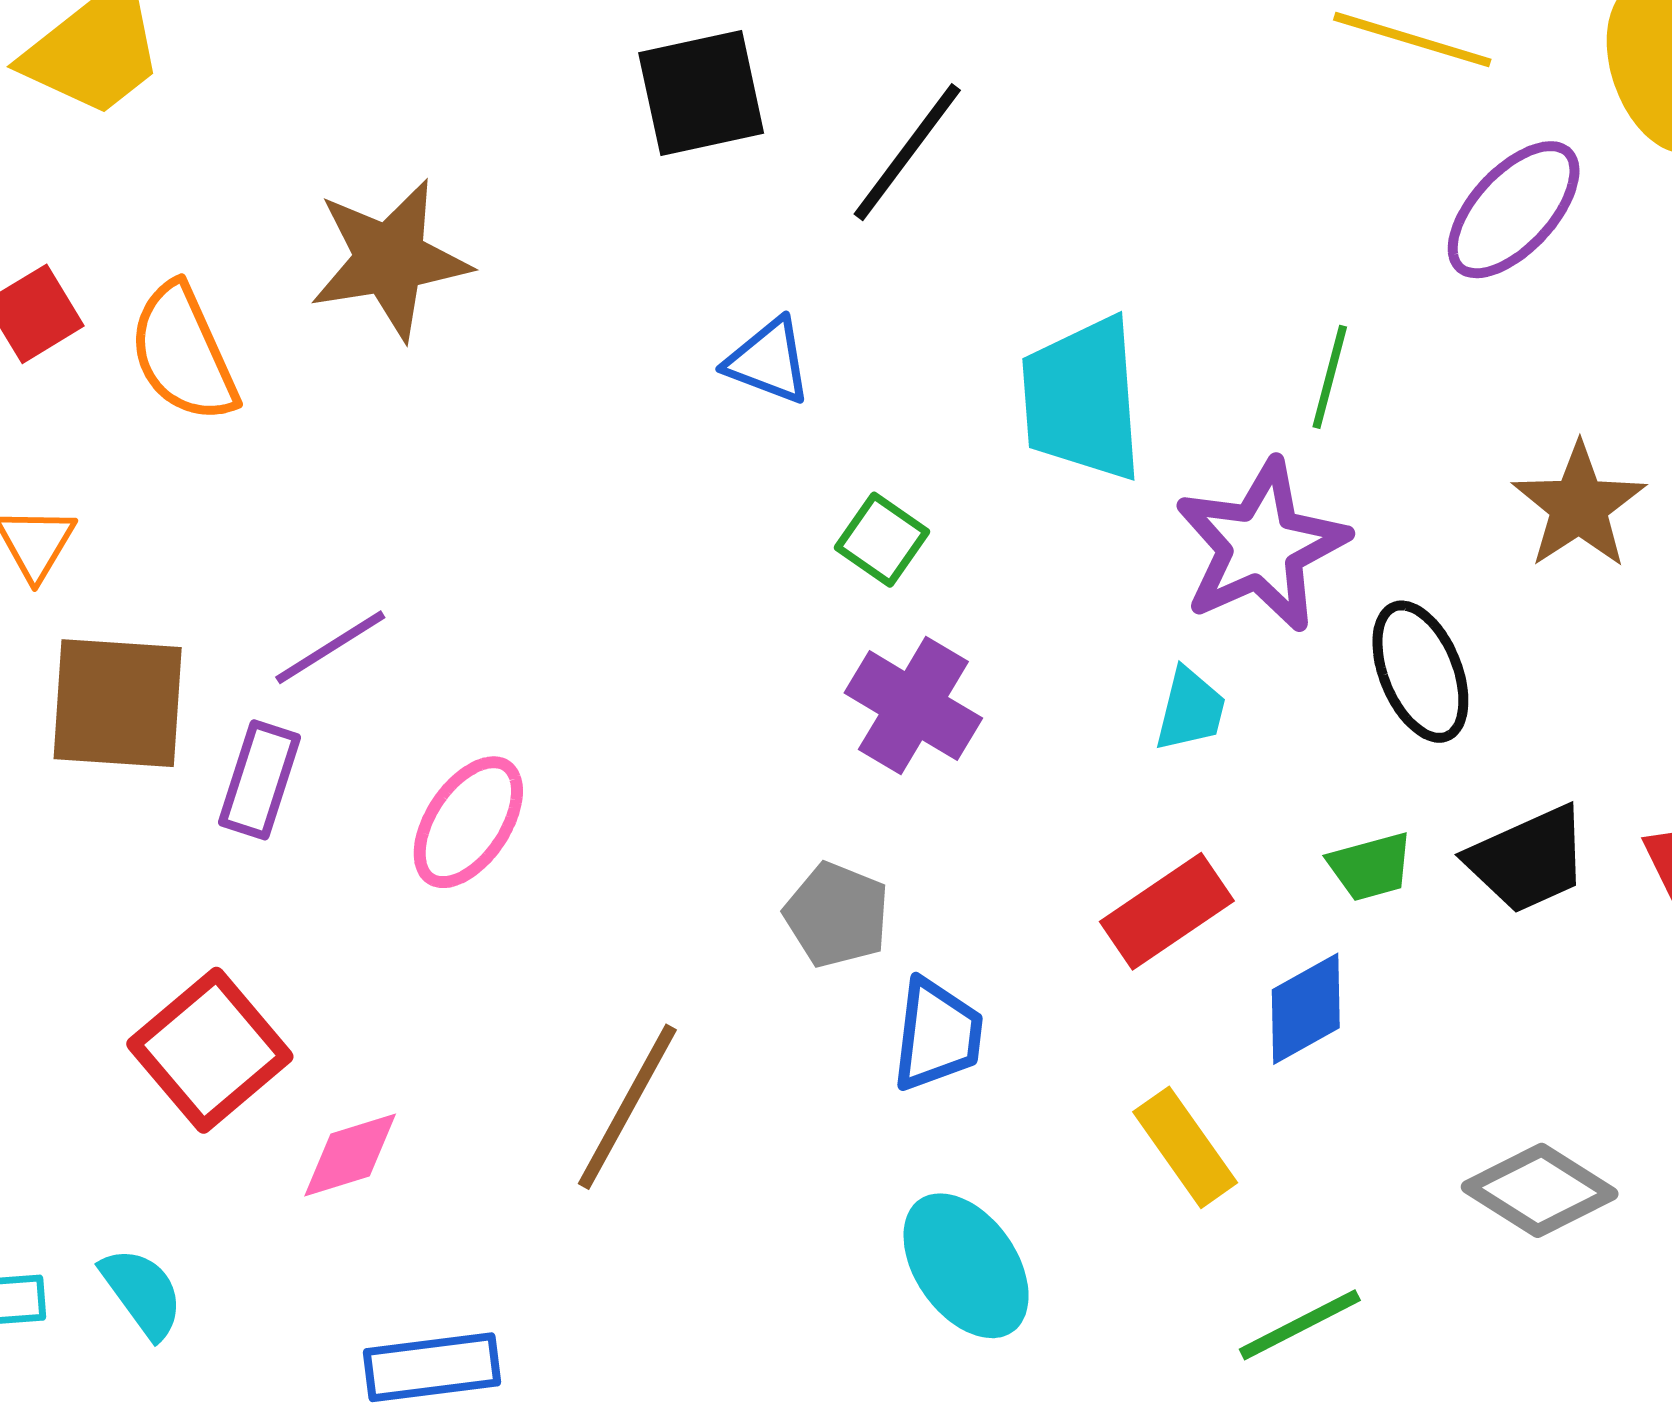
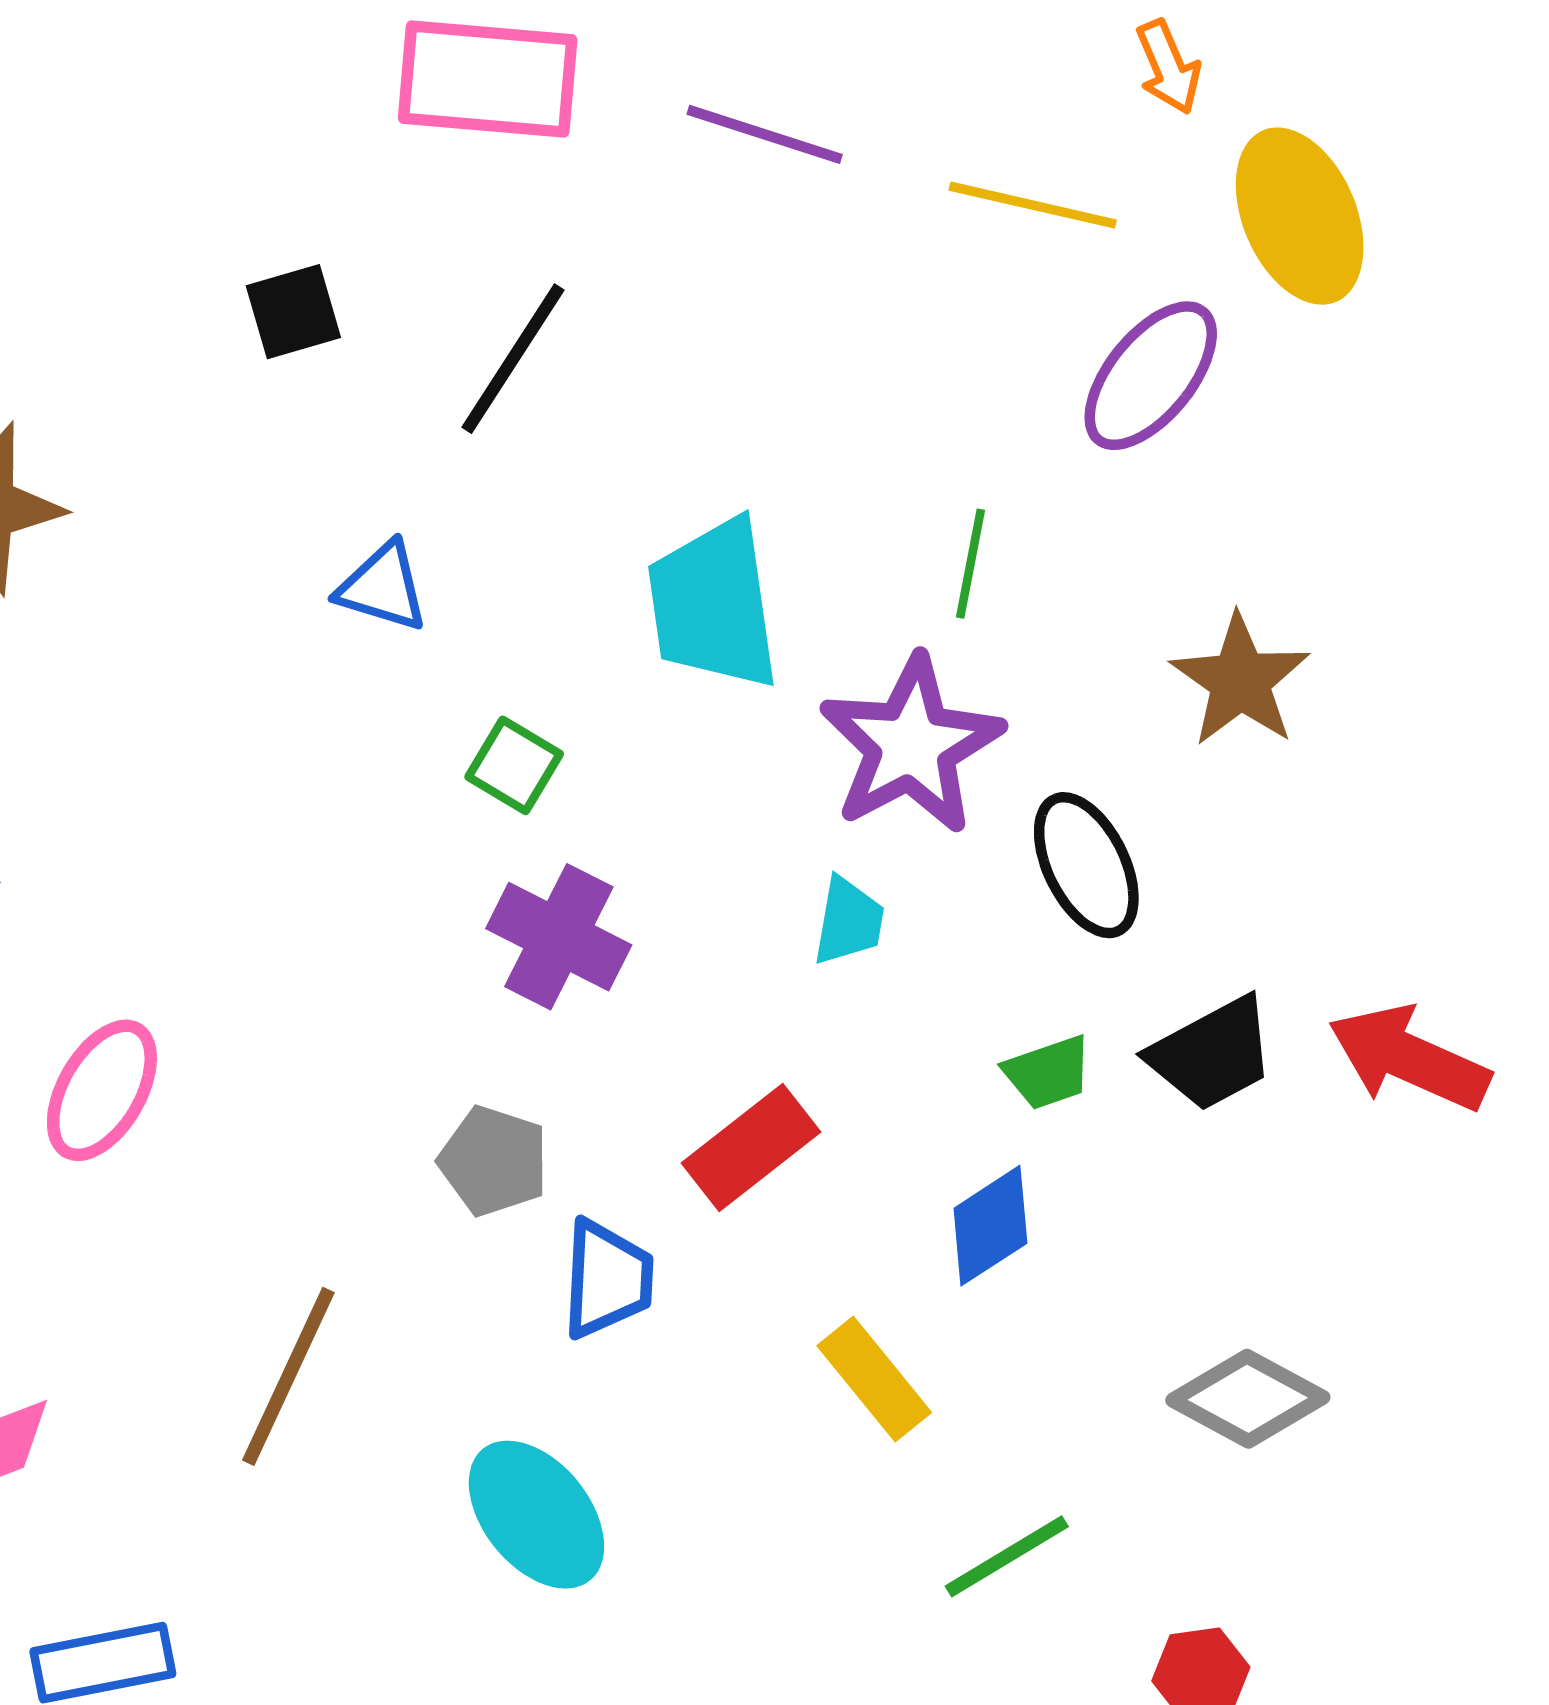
black square: (701, 93) -> (293, 312), size x0.7
red rectangle: (1167, 911) -> (751, 1147), moved
cyan ellipse: (966, 1266) -> (536, 1515), moved

